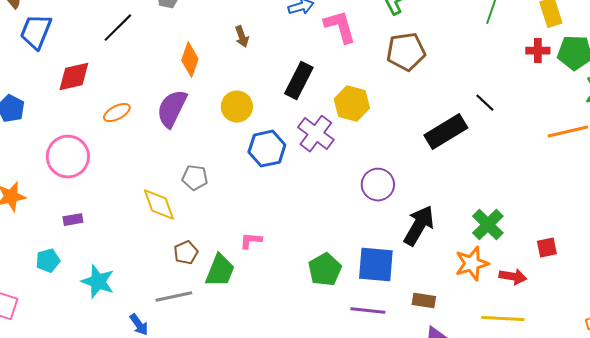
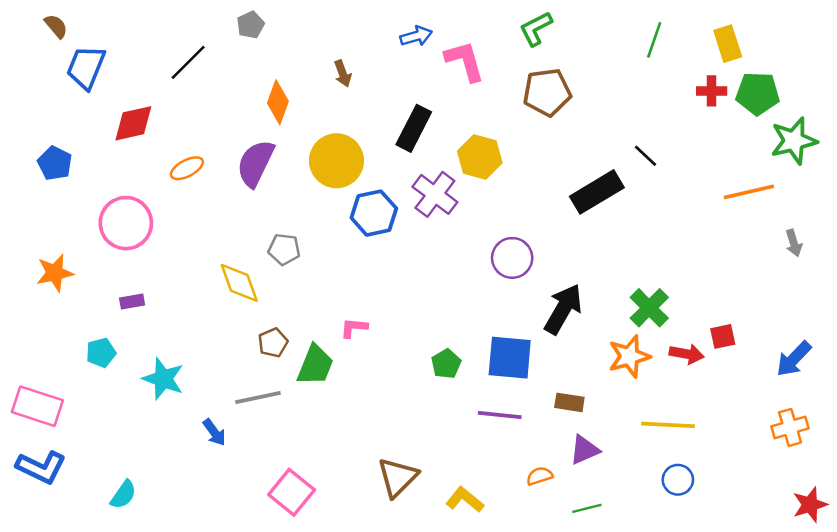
yellow circle: (237, 107) -> (336, 161), size x1.4
green pentagon: (325, 270) -> (446, 364), size x0.7
red arrow: (513, 277) -> (687, 354), moved

